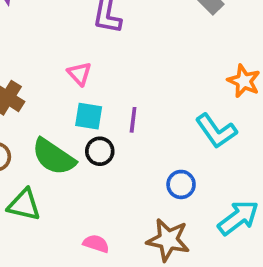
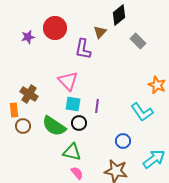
pink triangle: (79, 74) -> (68, 81), size x1.5
green triangle: (24, 205) -> (72, 152), moved
pink semicircle: (96, 244) -> (77, 173), turned 32

